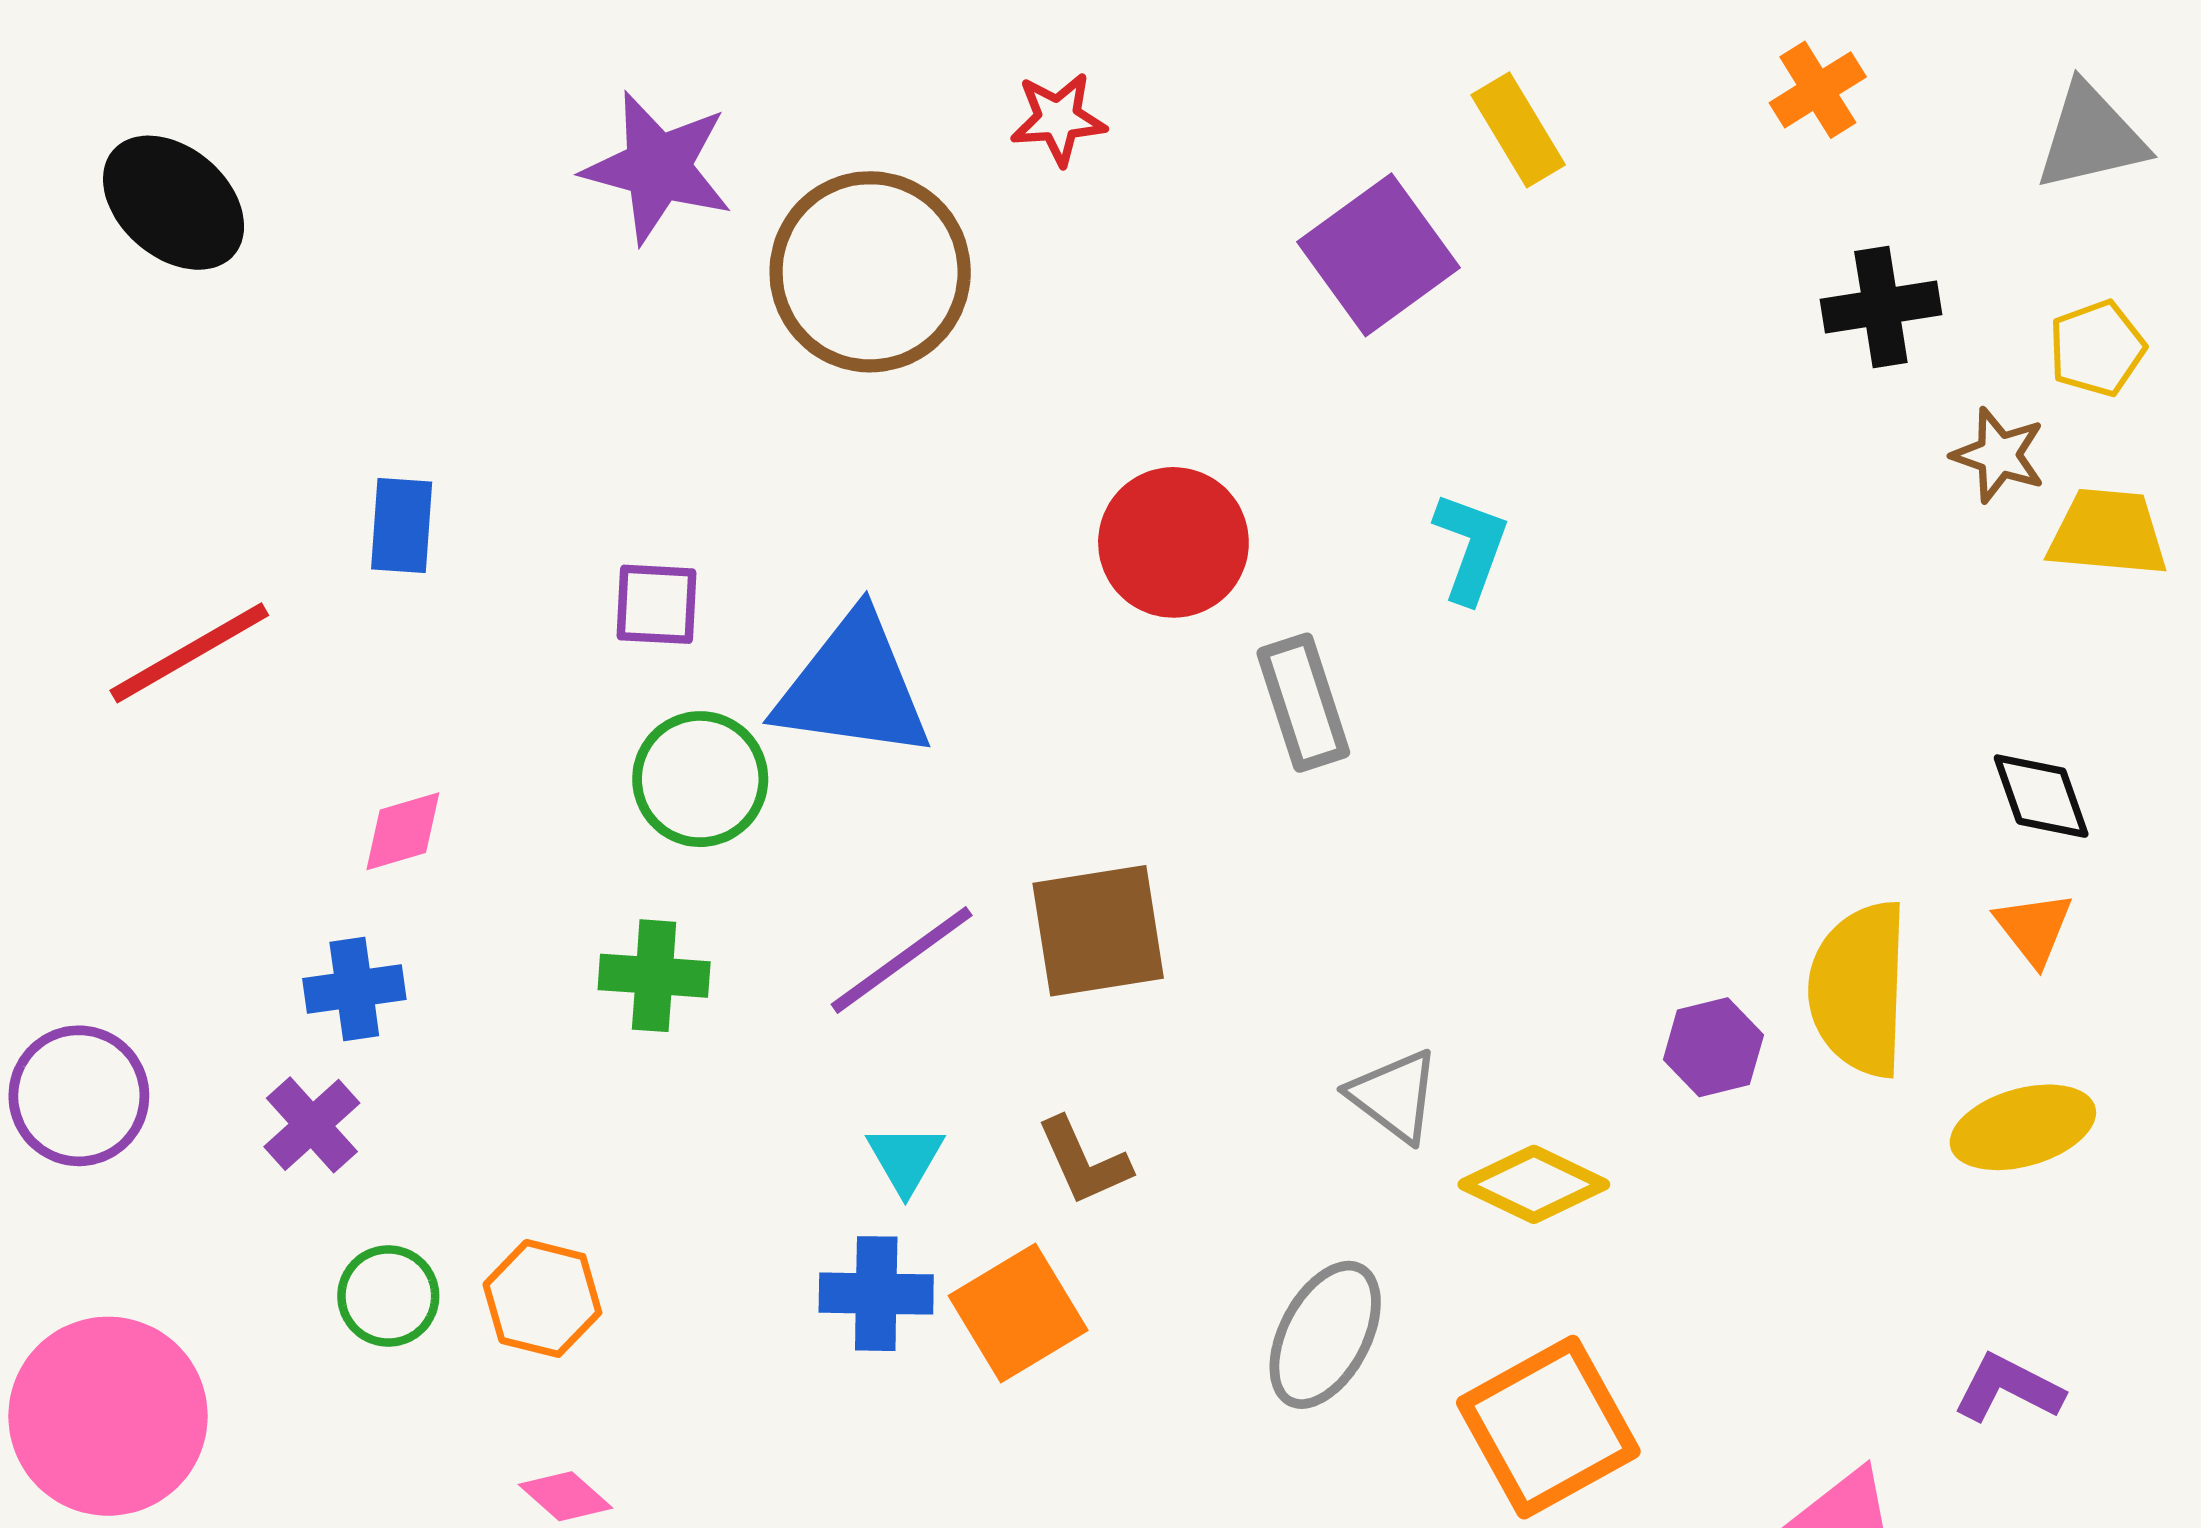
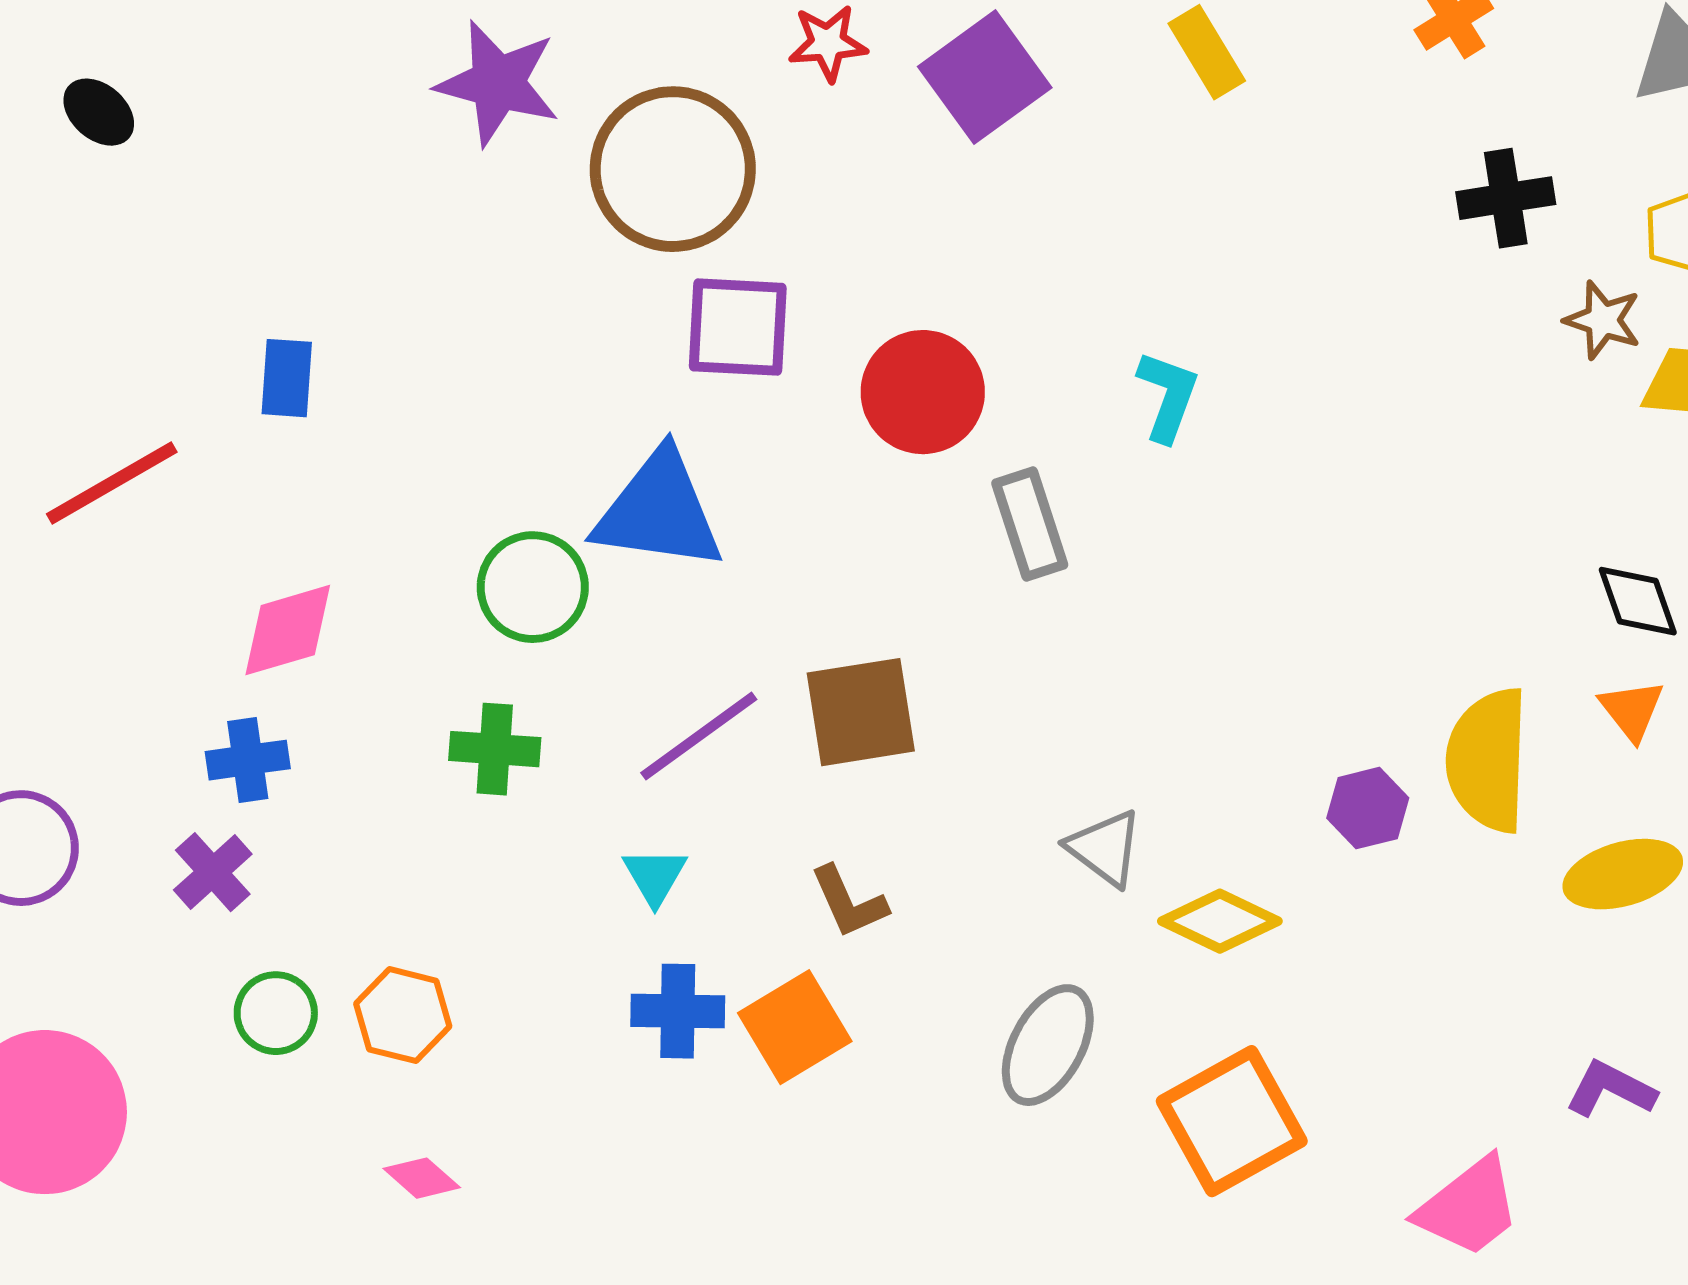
black ellipse: (174, 203) -> (99, 112), size x0.6
purple square: (1379, 255) -> (985, 77), moved
purple square: (657, 604) -> (738, 327), moved, size x1.5
pink diamond: (403, 831) -> (288, 630), size x1.4
cyan triangle: (905, 1159) -> (655, 876), moved

